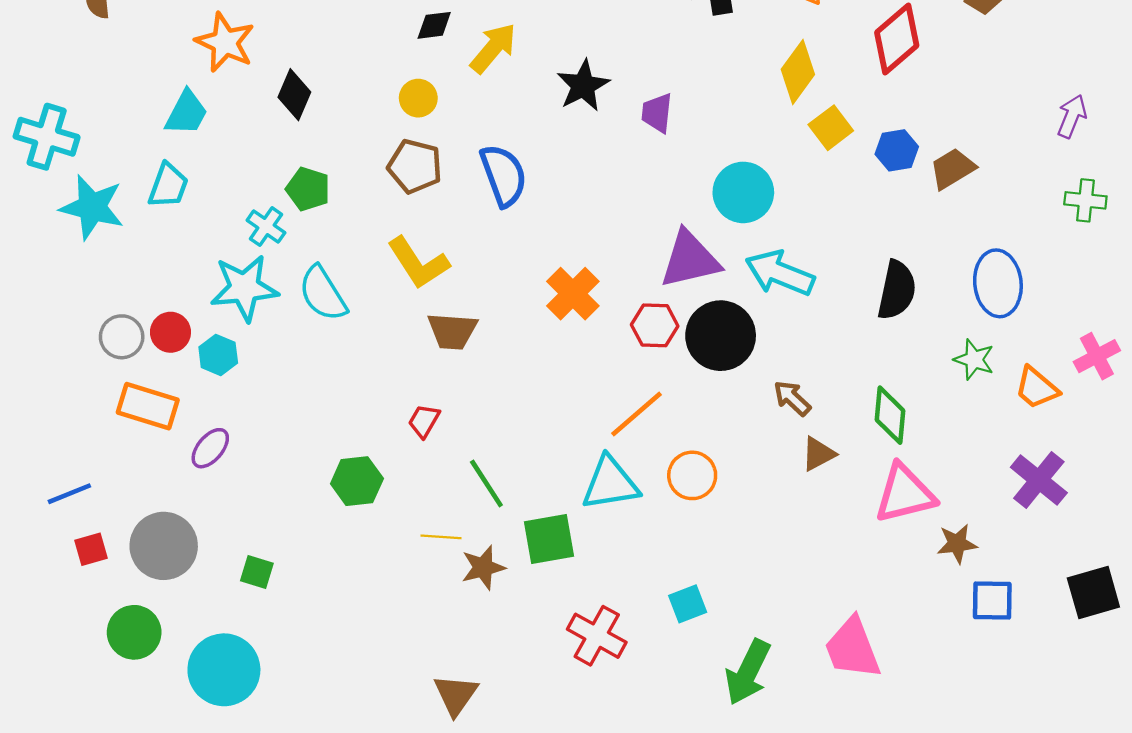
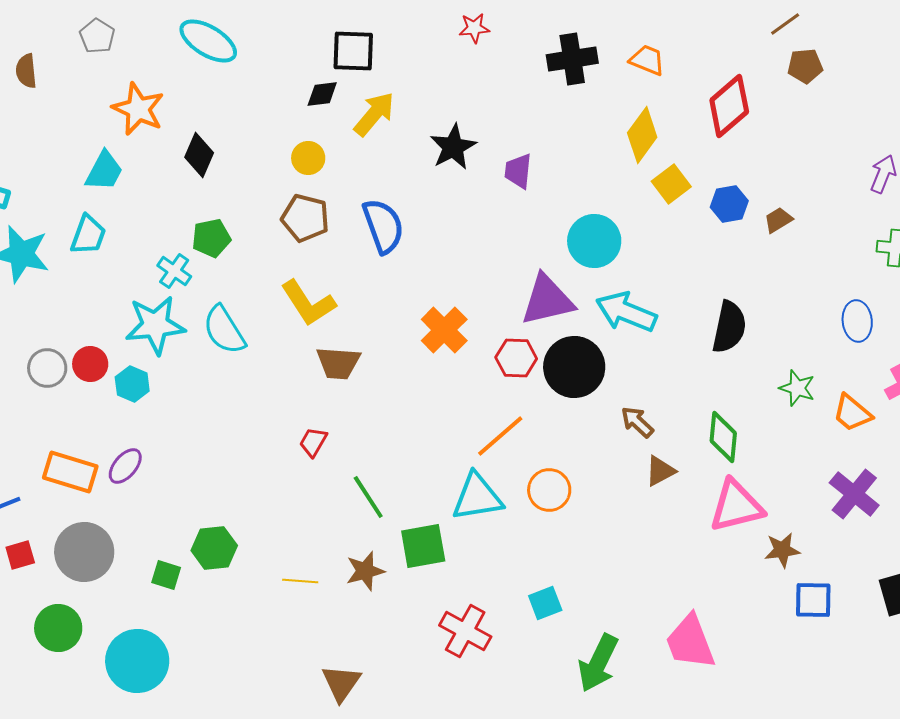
brown trapezoid: (952, 169) -> (778, 220), size x0.7
green pentagon: (308, 189) -> (211, 238), turned -30
blue ellipse: (998, 283) -> (857, 321), moved, size x0.7
orange rectangle: (148, 406) -> (70, 472), moved
green hexagon: (357, 481) -> (214, 548), moved
yellow line: (441, 537) -> (300, 581), moved

